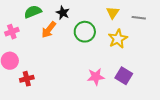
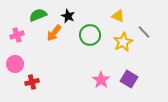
yellow triangle: (113, 13) -> (118, 16), turned -40
gray line: (139, 18) -> (144, 32), moved, turned 40
pink star: (96, 77) -> (101, 80), turned -30

